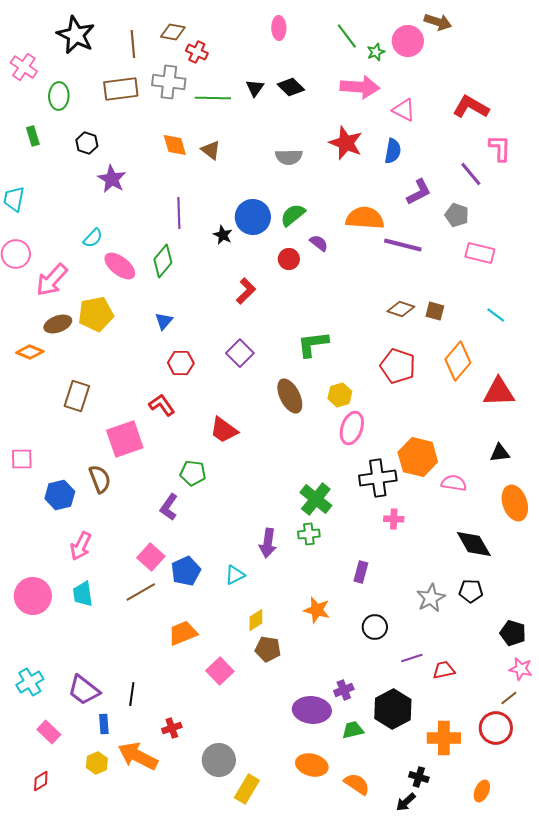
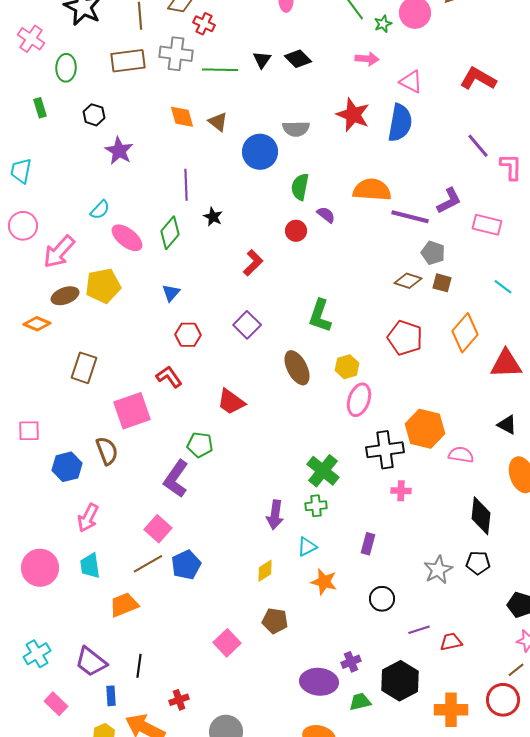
pink arrow: (360, 87) -> (367, 59), size x0.6
pink L-shape: (500, 148) -> (511, 167), moved
blue semicircle: (393, 151) -> (400, 123), size x1.5
purple L-shape: (419, 192) -> (449, 201), moved
green semicircle: (293, 215) -> (300, 187), turned -40
gray pentagon: (457, 215) -> (433, 253), moved
blue circle: (253, 217) -> (260, 152), moved
black star: (223, 235) -> (213, 217), moved
green L-shape: (313, 344) -> (320, 316), turned -64
black triangle: (500, 453) -> (507, 425), turned 35
purple L-shape: (169, 507) -> (176, 479), size x1.4
black diamond: (474, 544) -> (481, 516), turned 36
blue pentagon: (186, 571) -> (186, 565), moved
cyan triangle: (235, 575) -> (307, 547), moved
yellow diamond: (256, 620) -> (265, 571), moved
orange trapezoid: (183, 633) -> (124, 605), moved

